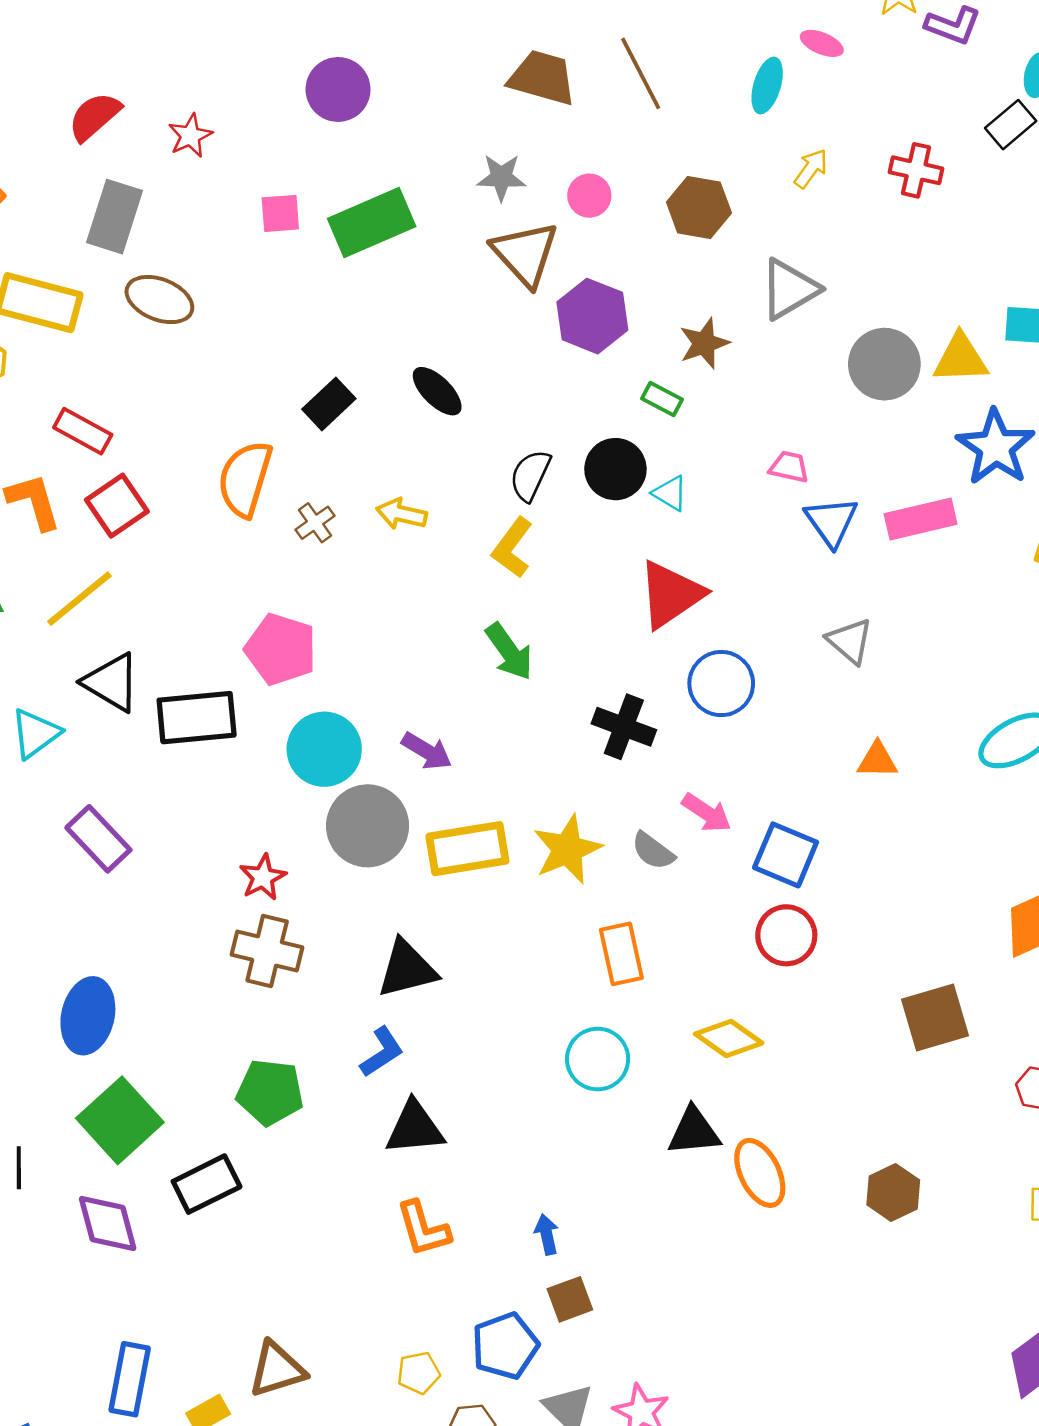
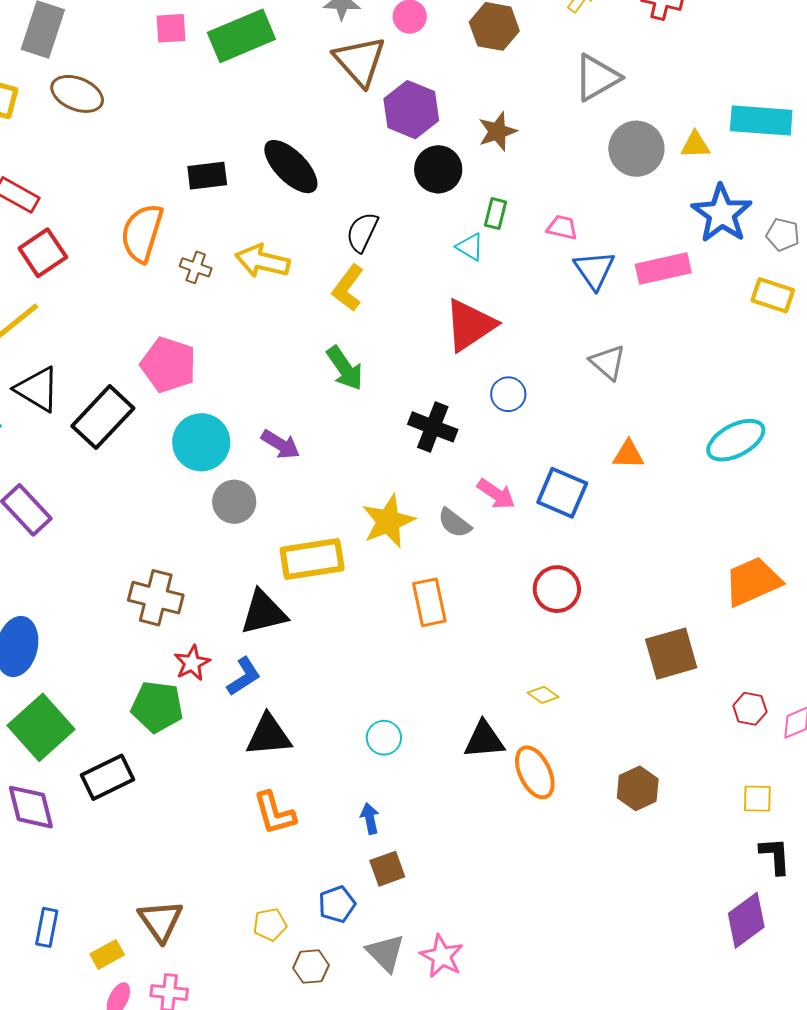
gray triangle: (789, 289) -> (597, 78), moved
yellow triangle: (961, 358) -> (695, 145), size x0.7
black ellipse: (437, 391) -> (291, 167), size x1.4
green rectangle: (662, 399) -> (495, 214), moved, turned 76
black rectangle: (329, 404) -> (207, 176), turned 36
black circle: (615, 469) -> (438, 169), moved
yellow arrow: (401, 514) -> (262, 261), size x1.4
brown cross: (315, 523) -> (196, 267), turned -36
blue circle: (721, 684) -> (508, 394), size x0.7
black rectangle: (197, 718) -> (103, 417), turned -42
gray circle: (368, 826) -> (234, 502), size x0.7
yellow rectangle: (467, 849) -> (312, 559), moved
blue square: (786, 855) -> (562, 493), moved
red star: (263, 877) -> (192, 663), moved
yellow diamond: (729, 1039) -> (543, 695), moved, size x0.6
cyan circle: (598, 1059) -> (384, 738), moved, size x0.7
blue pentagon: (505, 1346) -> (337, 904), size x0.7
brown triangle: (277, 1369) -> (161, 921), turned -48
blue rectangle: (130, 1379) -> (47, 927), size x0.7

